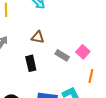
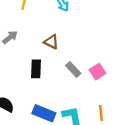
orange line: (91, 76) -> (101, 113), moved, turned -32

